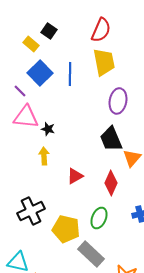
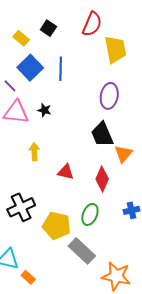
black square: (49, 31) -> (48, 28), moved
yellow trapezoid: (104, 62) -> (115, 49), moved
black star: (48, 129) -> (44, 110), moved
red triangle: (75, 176) -> (66, 172), turned 42

